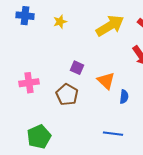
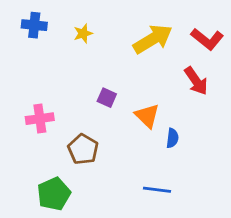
brown pentagon: (67, 95) -> (83, 149), moved

